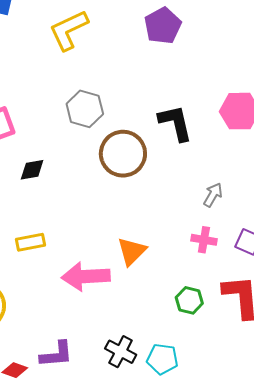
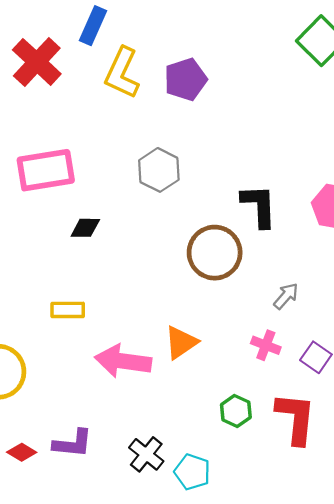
purple pentagon: (163, 26) -> (186, 79), moved
yellow L-shape: (69, 30) -> (122, 73), moved, turned -51
brown circle: (123, 154) -> (215, 253), moved

